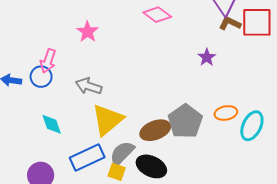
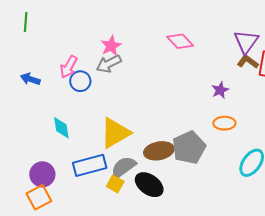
blue circle: (41, 77) -> (80, 81), moved
gray arrow: (89, 86) -> (109, 64), moved, turned -55
orange ellipse: (226, 113) -> (224, 123), moved

